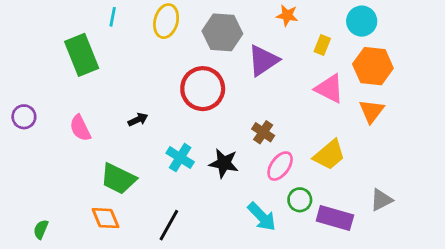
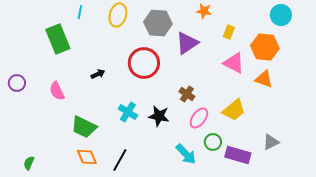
cyan circle: (362, 21) -> (281, 15), moved
orange triangle: (372, 111) -> (264, 79), turned -48
black arrow: (138, 120) -> (98, 74), moved
orange diamond: (106, 218) -> (87, 157), moved

